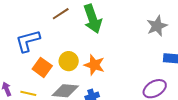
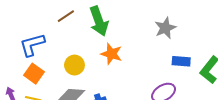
orange star: (94, 65) -> (111, 54), moved
orange square: (42, 67) -> (34, 74), moved

